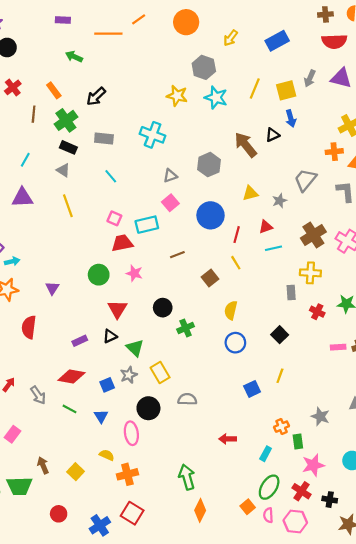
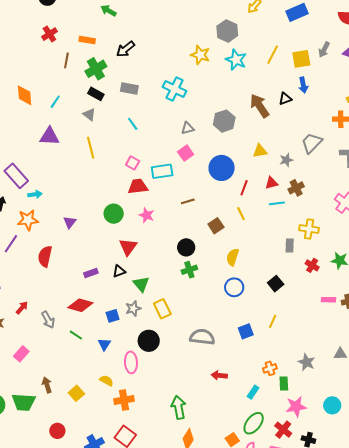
orange rectangle: (54, 90) -> (87, 40), turned -49
brown cross: (313, 235) -> (296, 188), moved, size x0.7
black circle: (163, 308) -> (186, 247), moved
gray semicircle: (187, 399) -> (202, 337), moved, size x1.4

